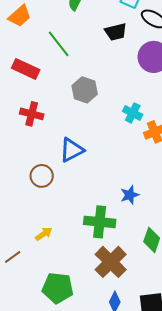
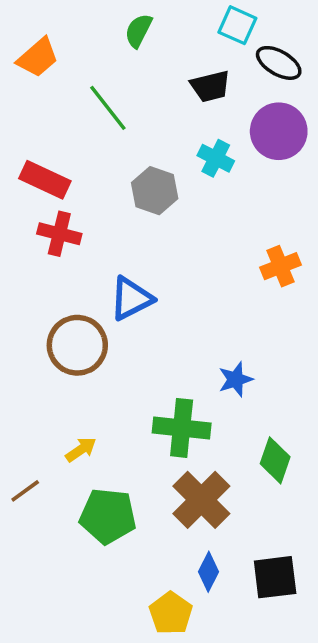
red rectangle: (26, 69) -> (45, 180), moved
cyan cross: (133, 113) -> (216, 158), moved
brown circle: (42, 176) -> (77, 345), size x1.4
green pentagon: (58, 288) -> (108, 516), moved

